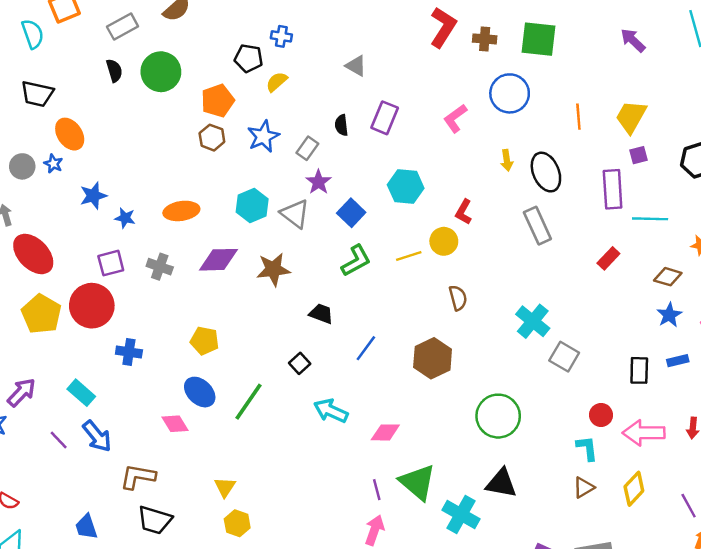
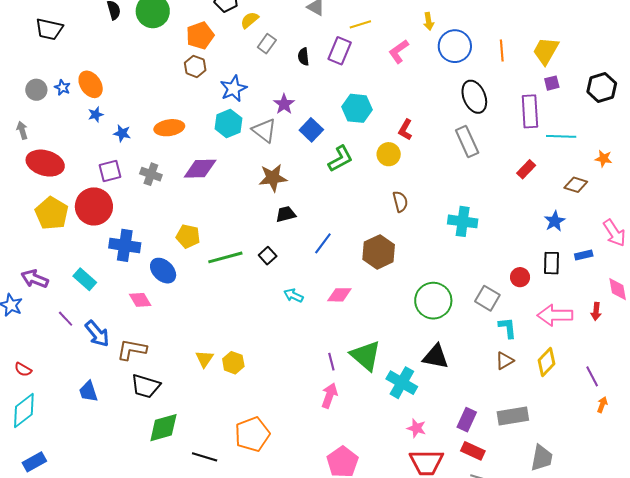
blue circle: (510, 93) -> (455, 46), moved
orange ellipse: (70, 134) -> (91, 84), moved
blue star: (263, 136) -> (233, 89), moved
gray rectangle: (307, 148) -> (267, 44), moved
yellow arrow: (507, 160) -> (429, 21), moved
blue star: (93, 196) -> (96, 115), size x0.7
red ellipse: (33, 254) -> (45, 163), turned -30
yellow line: (409, 256) -> (360, 24), moved
green L-shape: (356, 261) -> (340, 159), moved
brown star: (273, 269) -> (273, 178), moved
black trapezoid: (321, 314) -> (286, 214), turned -35
blue star: (669, 315) -> (555, 221), moved
cyan cross: (533, 321) -> (463, 221), turned -32
blue cross: (129, 352) -> (125, 245), size x1.4
gray square: (564, 357) -> (487, 298), moved
purple arrow: (21, 392) -> (35, 279), turned -112
blue ellipse: (200, 392) -> (163, 271), moved
green line: (249, 402) -> (225, 257), moved, turned 40
cyan arrow: (331, 411) -> (293, 295), size x0.7
red circle: (601, 415) -> (520, 277), moved
pink diamond: (175, 424) -> (140, 300), moved
pink diamond: (385, 432) -> (339, 295), moved
blue arrow: (97, 436) -> (97, 334), moved
yellow hexagon: (237, 523) -> (233, 363), moved

